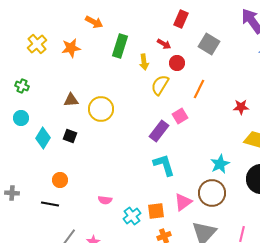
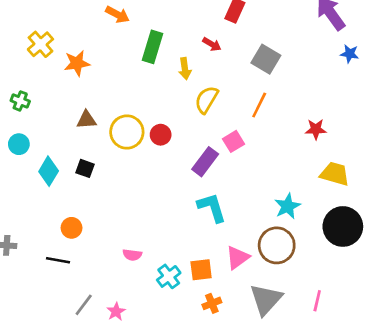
gray square: (209, 44) -> (266, 59), moved
orange star: (71, 48) -> (77, 63), moved
red circle: (177, 63) -> (161, 135), moved

